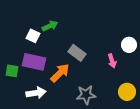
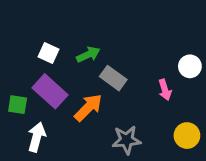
green arrow: (50, 26) -> (88, 55), moved
purple rectangle: (34, 62) -> (50, 91), turned 30
white arrow: (36, 93) -> (37, 137), moved, turned -66

